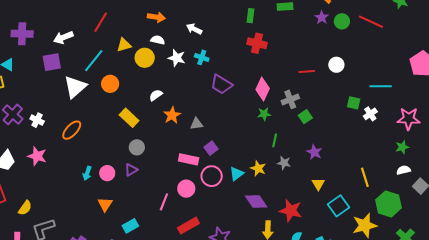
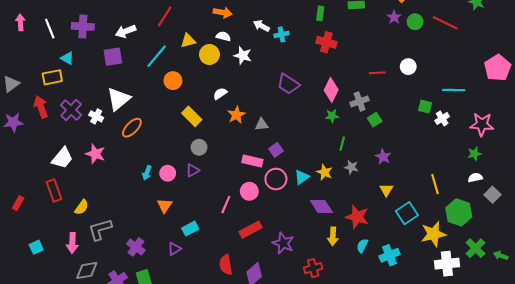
cyan cross: (202, 57) -> (281, 34), moved, turned -32
white triangle: (75, 87) -> (118, 99), moved

